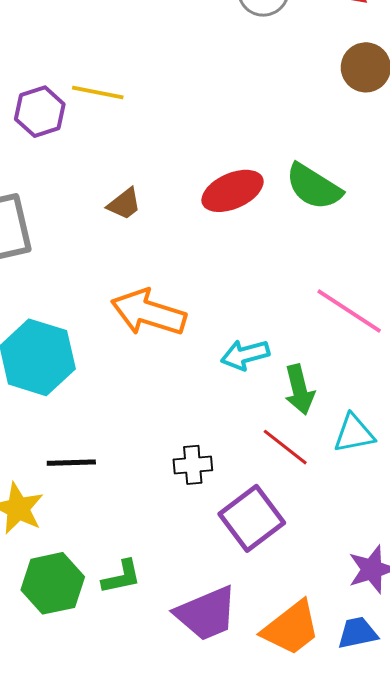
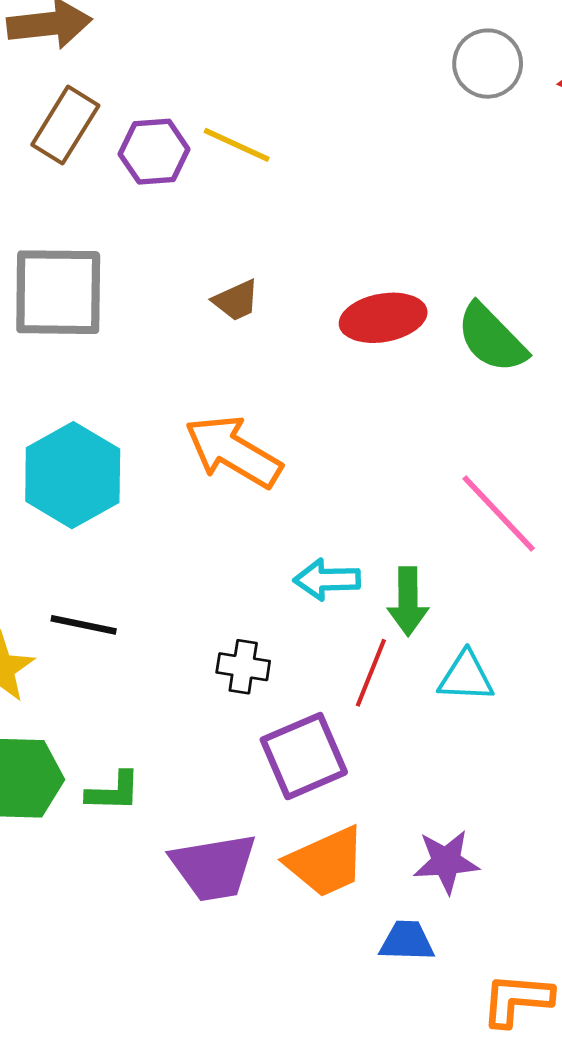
cyan arrow: (245, 355) -> (327, 580), moved
red line: (285, 447) -> (371, 673), turned 60
orange trapezoid: (291, 628) -> (326, 862), moved

